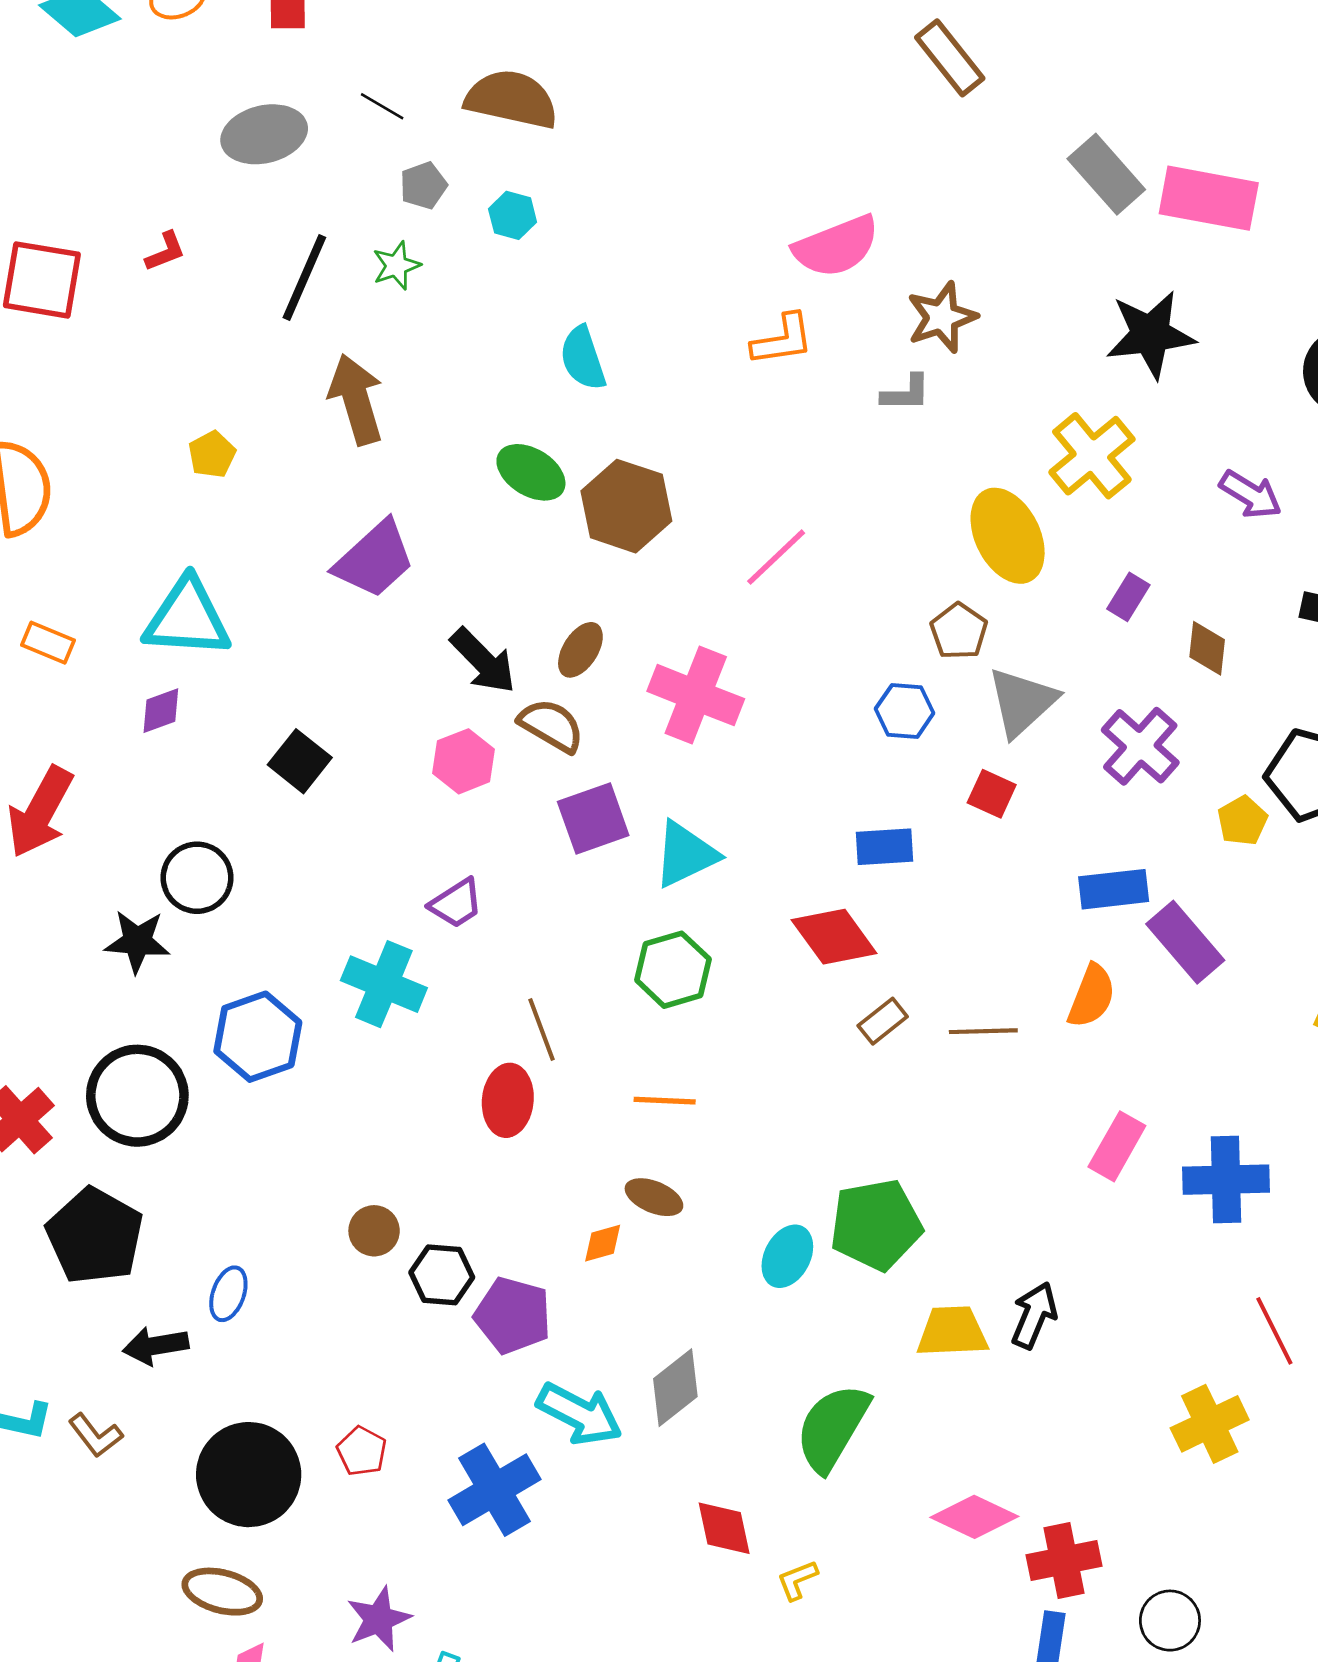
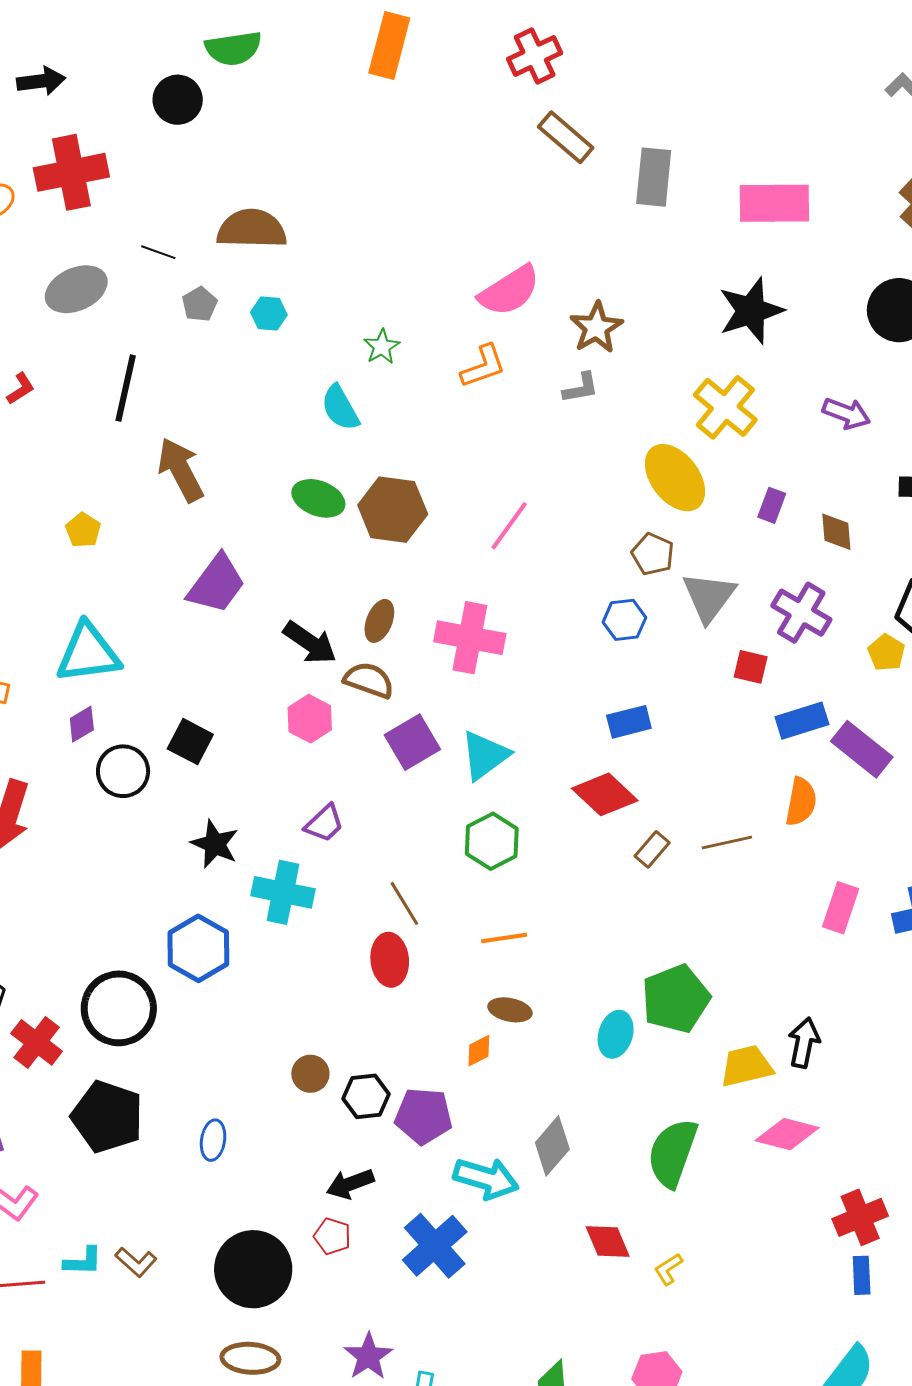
gray rectangle: (1106, 174) -> (654, 177), moved, turned 58
green star: (396, 266) -> (382, 347), moved
red square: (992, 794) -> (751, 667), moved
black circle: (197, 878) -> (123, 771), moved
black star: (137, 941) -> (215, 844), moved, turned 30
black arrow: (156, 1346) -> (350, 1184), moved
pink diamond: (974, 1517) -> (787, 1134), moved

